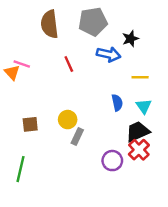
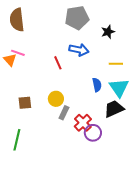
brown semicircle: (50, 24) -> (17, 20), moved
blue arrow: (109, 54) -> (79, 50), moved
red line: (69, 64) -> (58, 63), moved
cyan triangle: (144, 106) -> (119, 88), size x1.5
red cross: (139, 150) -> (83, 123), moved

